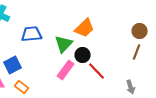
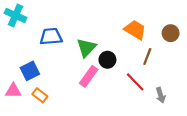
orange trapezoid: (85, 28) -> (135, 30), moved, turned -105
brown line: (137, 52) -> (147, 56), moved
red line: (97, 71) -> (135, 82), moved

